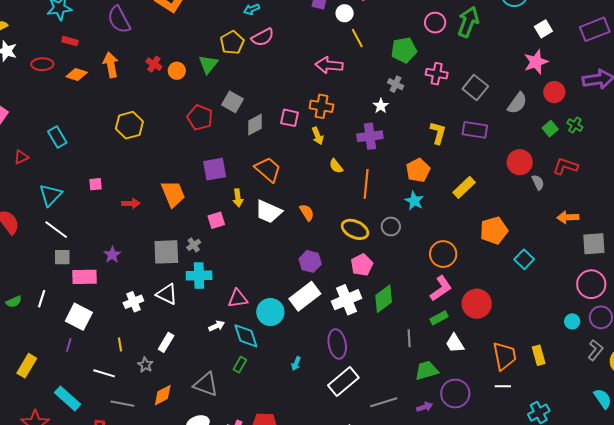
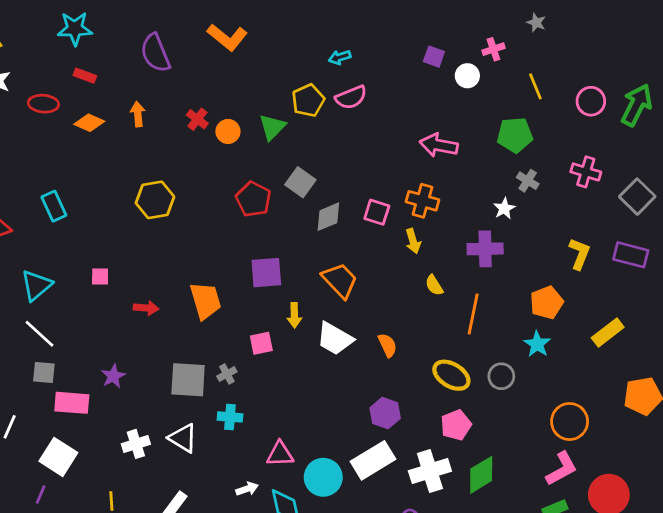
yellow line: (357, 38) -> (535, 86), moved
green pentagon: (404, 50) -> (515, 135), moved
orange arrow: (111, 65) -> (138, 114), size x0.7
cyan cross: (199, 276) -> (230, 417), size x0.7

